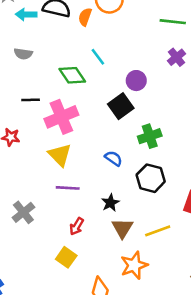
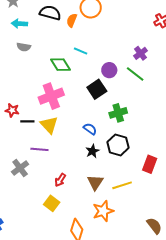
cyan arrow: (26, 14) -> (19, 24), moved
green line: (173, 22) -> (135, 74), moved, turned 30
cyan line: (98, 57) -> (81, 51), turned -32
black line: (31, 100) -> (27, 121), moved
purple line: (68, 188) -> (39, 149), moved
black star: (110, 203) -> (92, 151), moved

